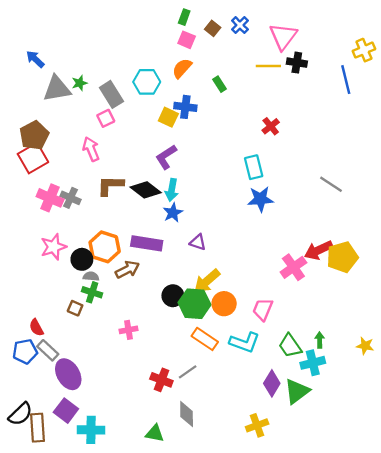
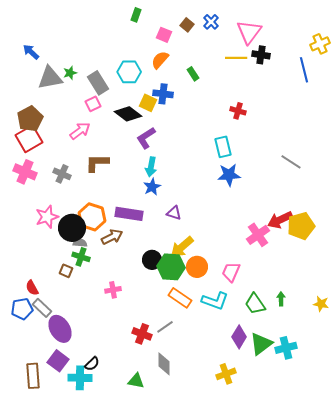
green rectangle: (184, 17) -> (136, 15), moved
red cross: (271, 126) -> (238, 111), turned -35
pink arrow: (91, 149) -> (80, 131), turned 75
black diamond: (146, 190) -> (128, 114), moved
pink cross: (50, 198) -> (25, 172), moved
black circle: (82, 259) -> (72, 228), size x1.4
cyan cross: (313, 363) -> (286, 348), moved
black semicircle: (20, 414) -> (92, 364), moved, size x0.7

